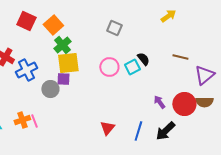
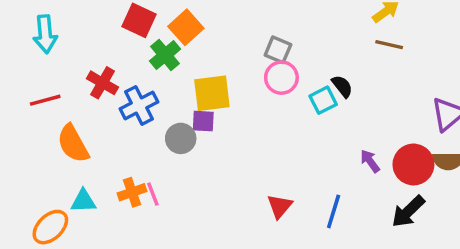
gray square: (114, 28) -> (278, 50), moved
green cross: (62, 45) -> (165, 55), moved
brown line: (180, 57) -> (389, 45), moved
pink circle: (109, 67) -> (281, 78), moved
black arrow: (165, 131) -> (408, 211), moved

